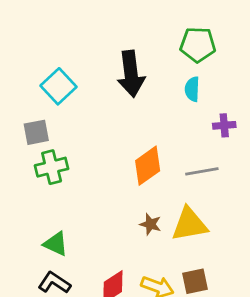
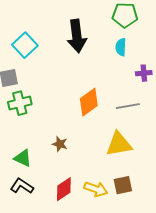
brown star: (150, 224) -> (60, 144), moved

